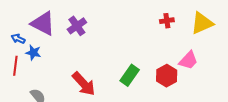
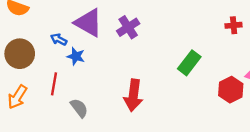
red line: (15, 66) -> (54, 84), moved
green rectangle: (130, 75) -> (189, 63), moved
red arrow: (84, 84) -> (133, 95), turned 48

